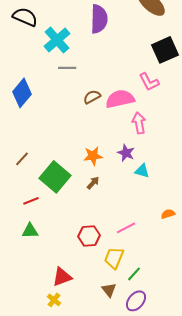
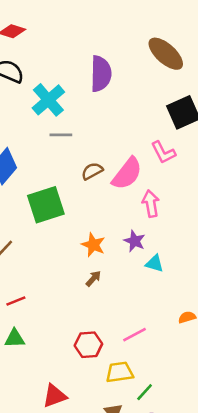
pink semicircle: (120, 99) -> (127, 174), turned 140
orange star: (93, 156) -> (93, 245), turned 30
green square: (55, 177) -> (46, 205), moved, turned 32
yellow trapezoid: (114, 258) -> (120, 372), turned 60

